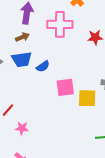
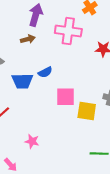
blue trapezoid: (22, 59) -> (22, 81), moved
pink star: (22, 128) -> (32, 141), moved

